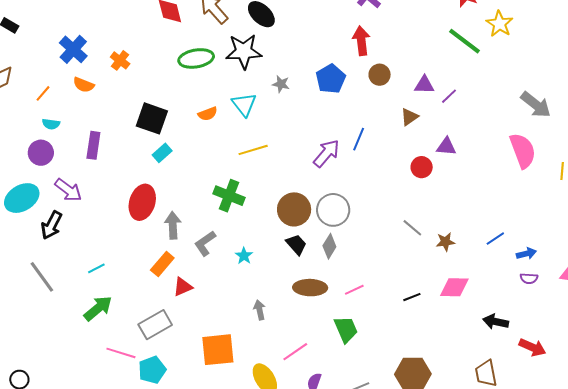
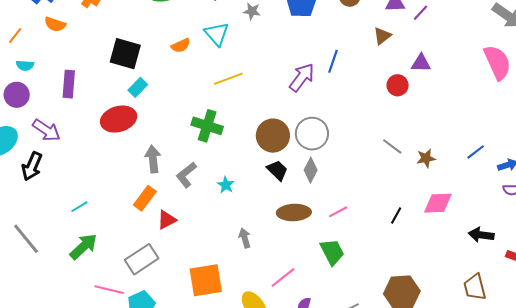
red ellipse: (142, 202) -> (119, 119), moved, turned 60
gray line: (42, 277) -> (26, 239), moved
black line: (412, 297) -> (396, 216), turned -36

